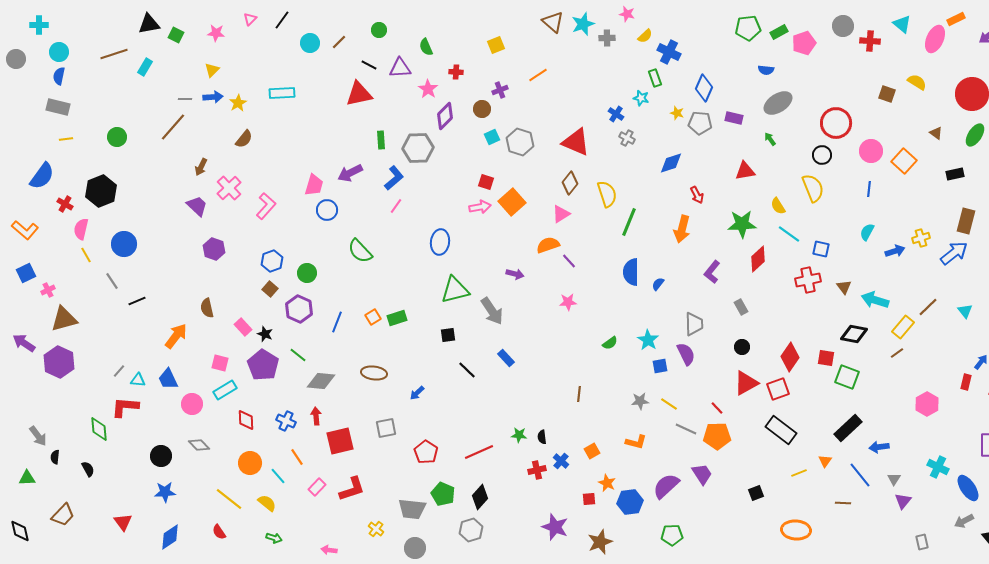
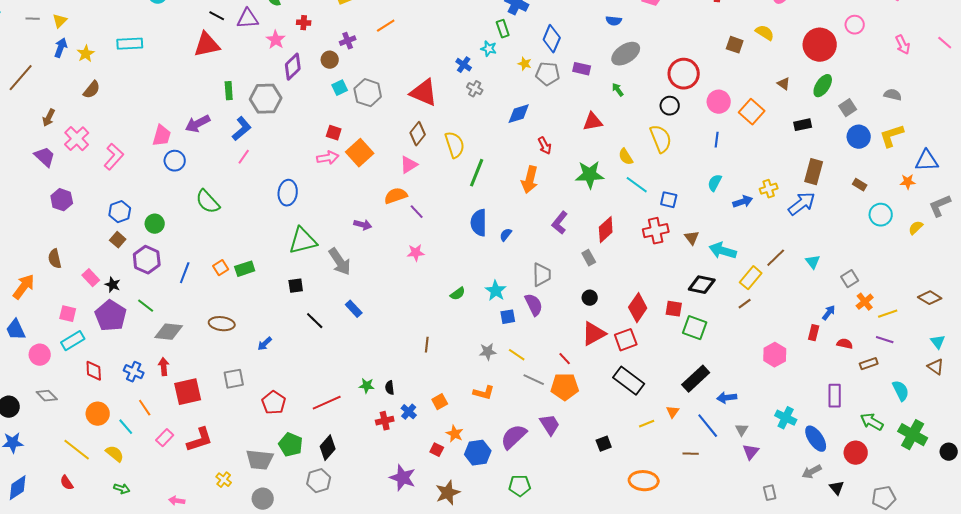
blue arrow: (213, 97) -> (61, 48), turned -66
gray line: (185, 99) -> (33, 19), moved
red diamond: (758, 259) -> (606, 230), moved
red square: (589, 499) -> (437, 450), turned 32

